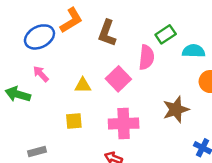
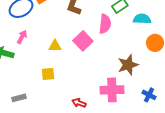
pink arrow: (41, 74) -> (22, 37), turned 72
pink cross: (124, 124) -> (112, 90), moved

